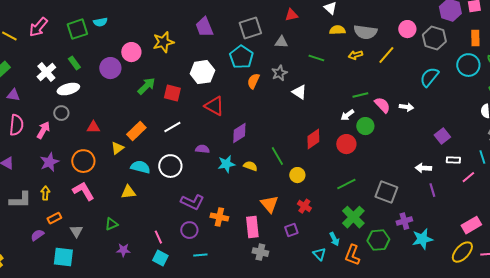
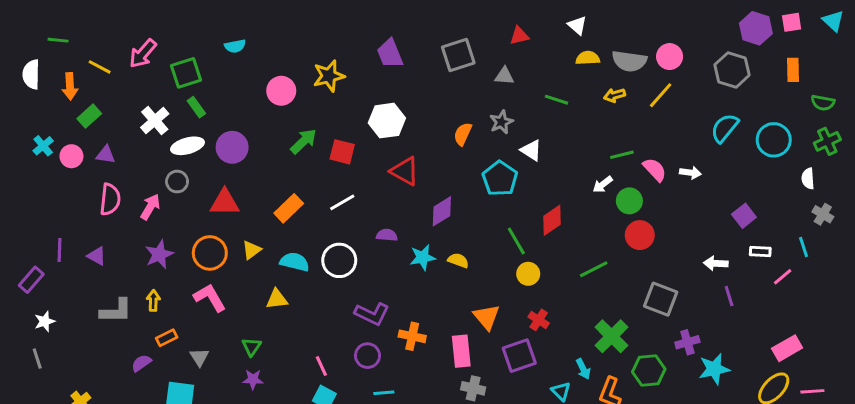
green square: (77, 29) -> (186, 73), moved
pink circle: (407, 29) -> (670, 57), moved
cyan pentagon: (241, 57) -> (500, 179), moved
cyan circle: (468, 65) -> (774, 140), moved
purple circle: (110, 68) -> (232, 147), moved
red triangle: (93, 127) -> (225, 202), size x1.5
red circle: (346, 144) -> (640, 235), moved
yellow triangle: (117, 148) -> (251, 250), moved
green line: (277, 156) -> (516, 241), moved
green line: (346, 184) -> (594, 269), moved
green triangle: (111, 224) -> (251, 347), turned -32
purple square: (291, 230) -> (519, 356), size x1.6
purple star: (123, 250) -> (253, 379), moved

